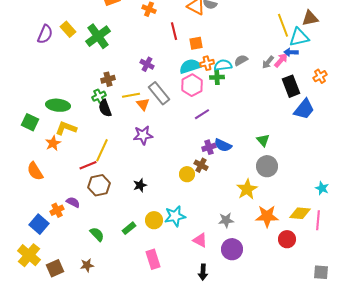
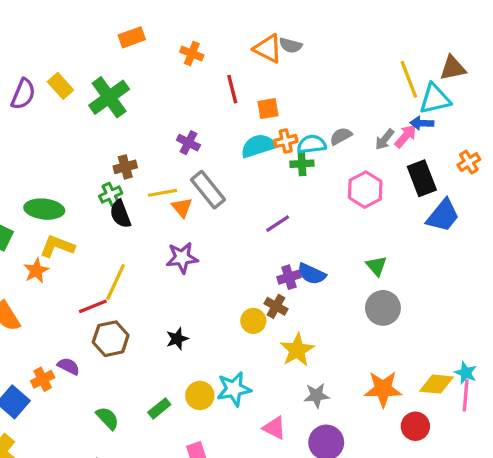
pink hexagon: (192, 85) -> (365, 190), moved
cyan star: (322, 188) -> (466, 373), moved
yellow star: (247, 189) -> (297, 350), moved

